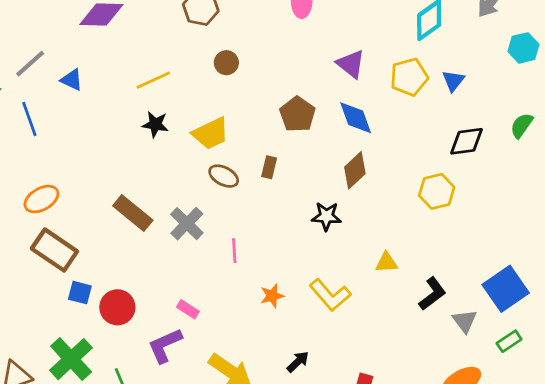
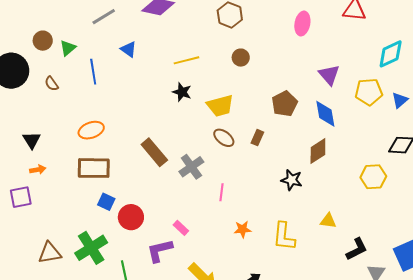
gray line: (30, 64) -> (104, 17), moved
brown rectangle: (54, 250) -> (94, 168), turned -44
yellow L-shape: (330, 295) -> (284, 236), turned 36

